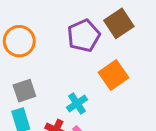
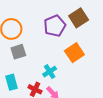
gray square: (24, 91) -> (18, 52), moved

